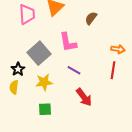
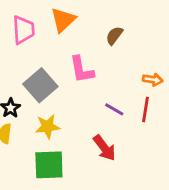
purple line: (74, 70) -> (114, 109), moved
green square: (45, 109) -> (49, 165), size x1.6

